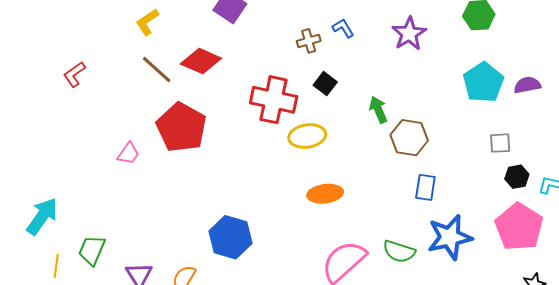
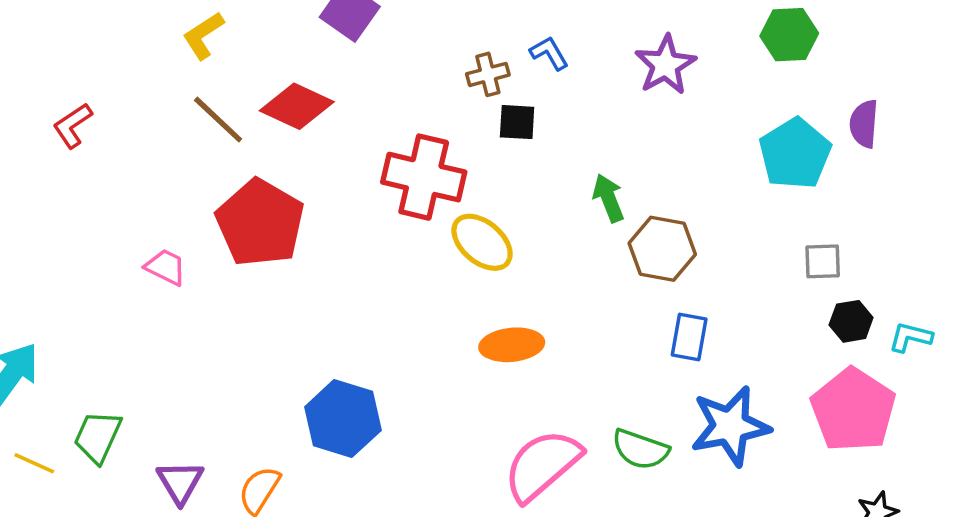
black square: (325, 84) -> (517, 122), moved, turned -35
purple semicircle: (527, 85) -> (864, 124), moved, turned -76
yellow ellipse: (307, 136) -> (482, 242), turned 48
pink trapezoid: (128, 153) -> (166, 267), turned -100
yellow line: (56, 266) -> (34, 463), turned -75

